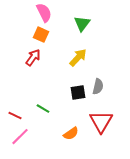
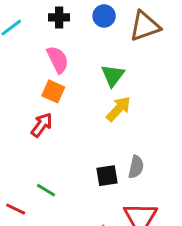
yellow arrow: (78, 58) -> (119, 109), moved
green line: (43, 109) -> (46, 190), moved

